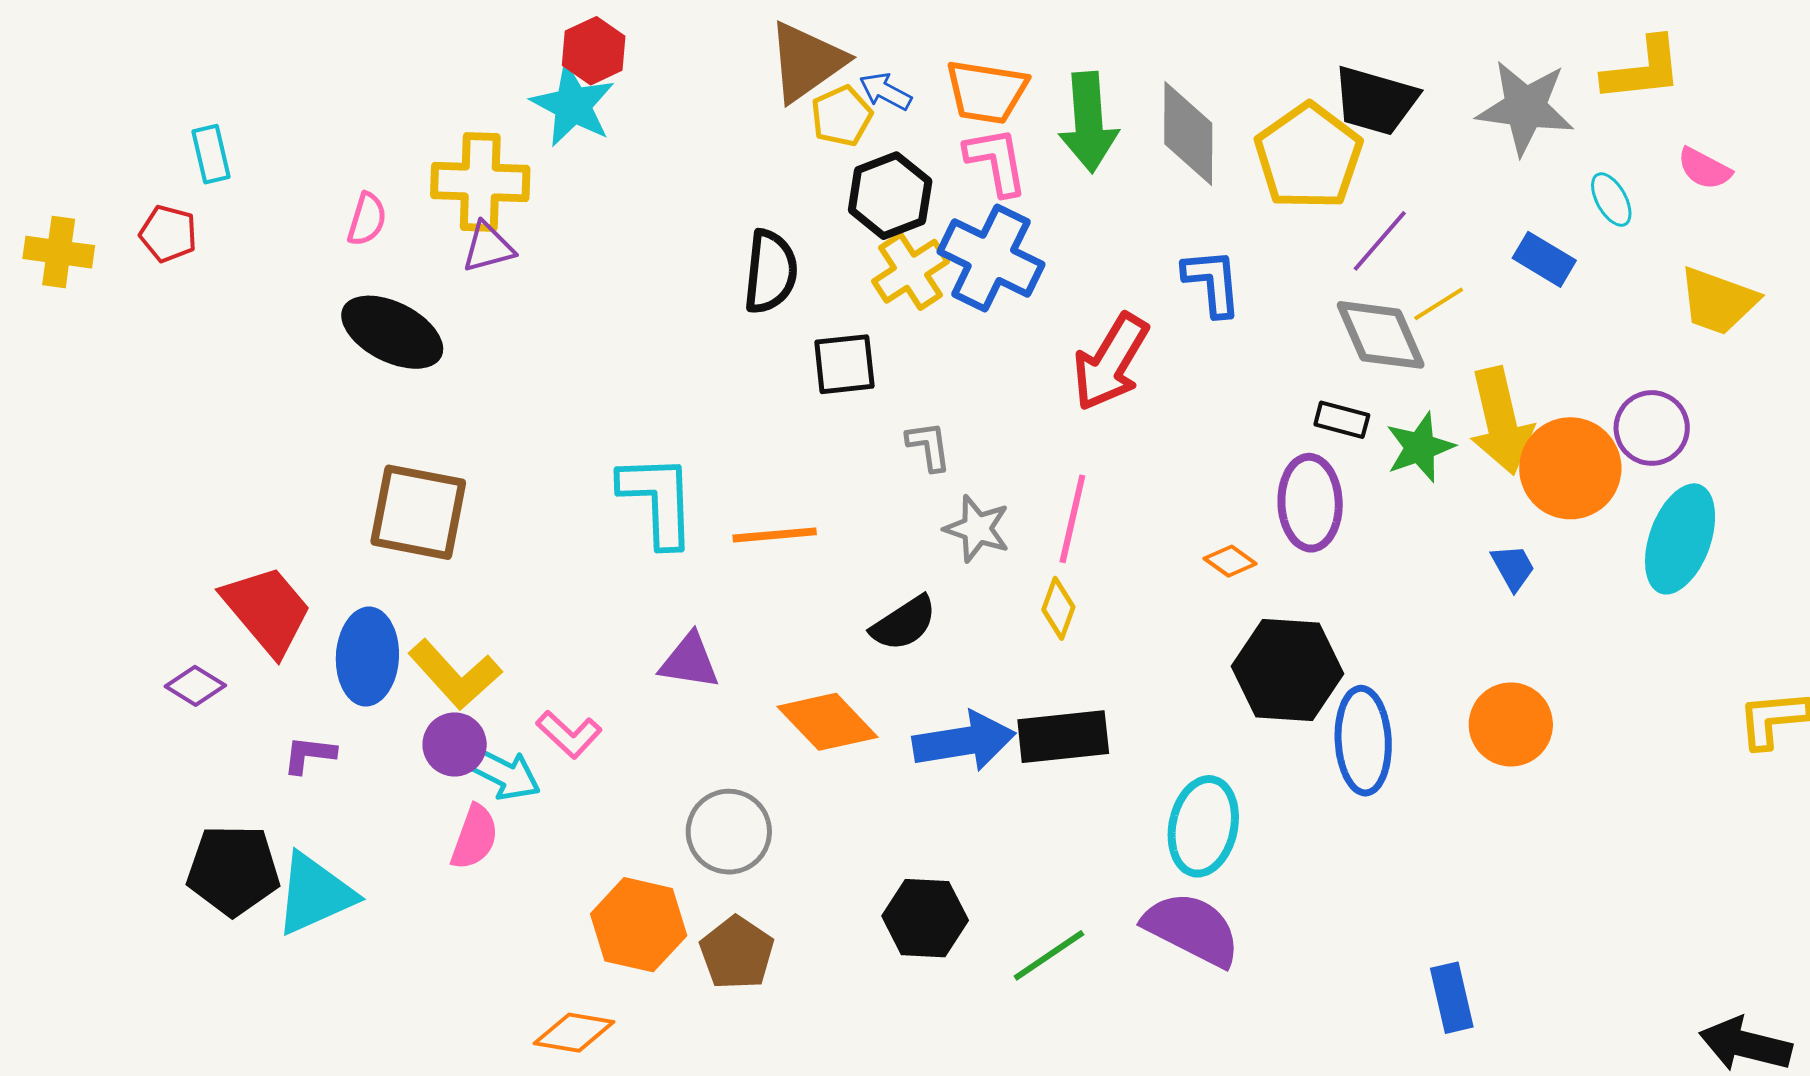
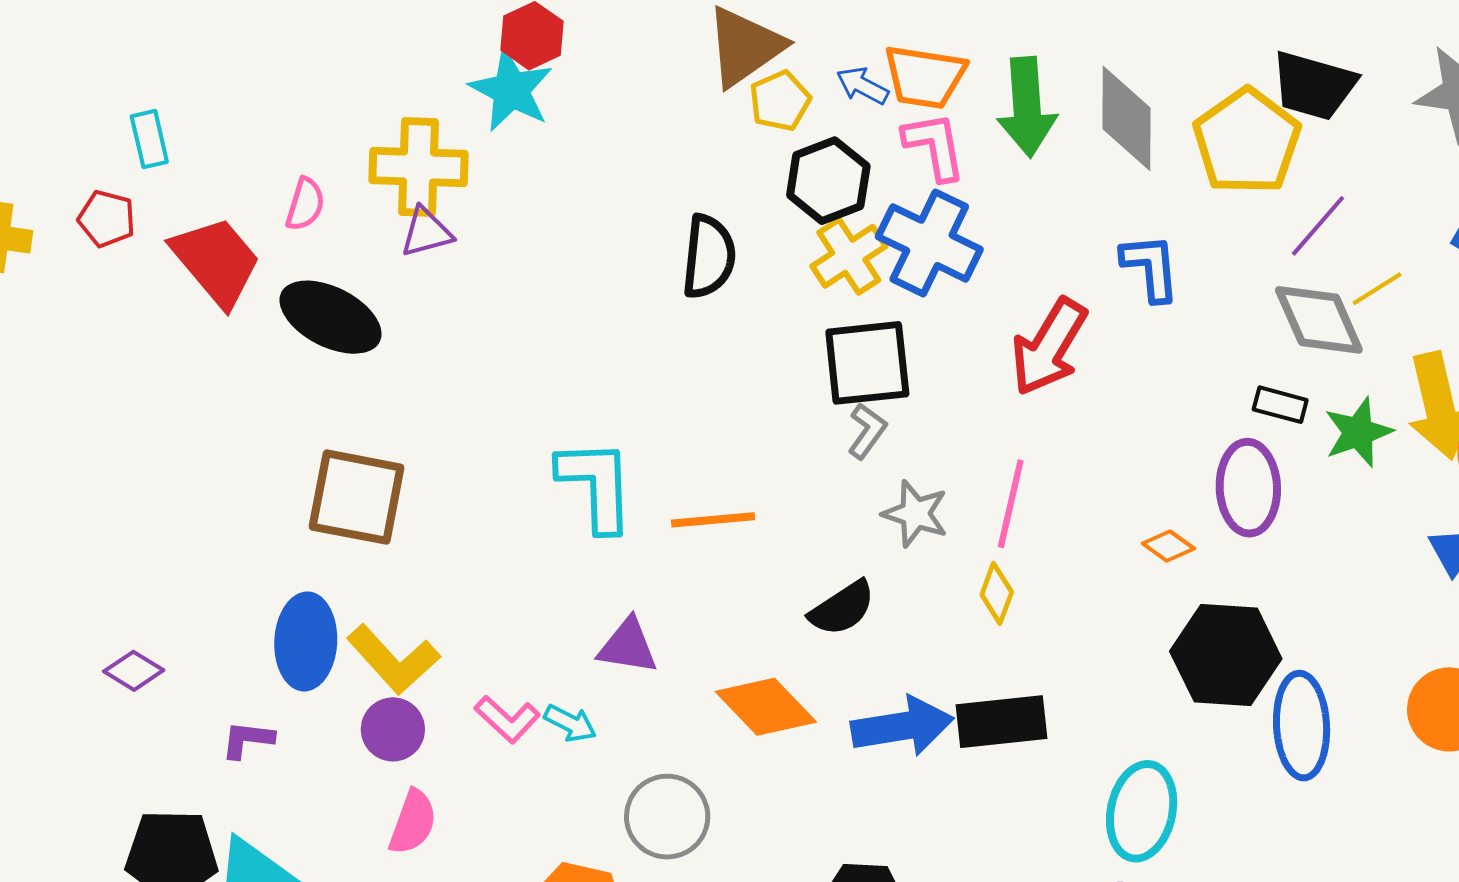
blue arrow: (885, 91) -> (862, 86), moved
black square: (844, 364) -> (867, 363), moved, size x1.4
gray L-shape: (929, 446) -> (867, 431), turned 44
red trapezoid: (267, 610) -> (216, 261), moved
cyan arrow: (503, 773) -> (570, 723), moved, size x0.7

